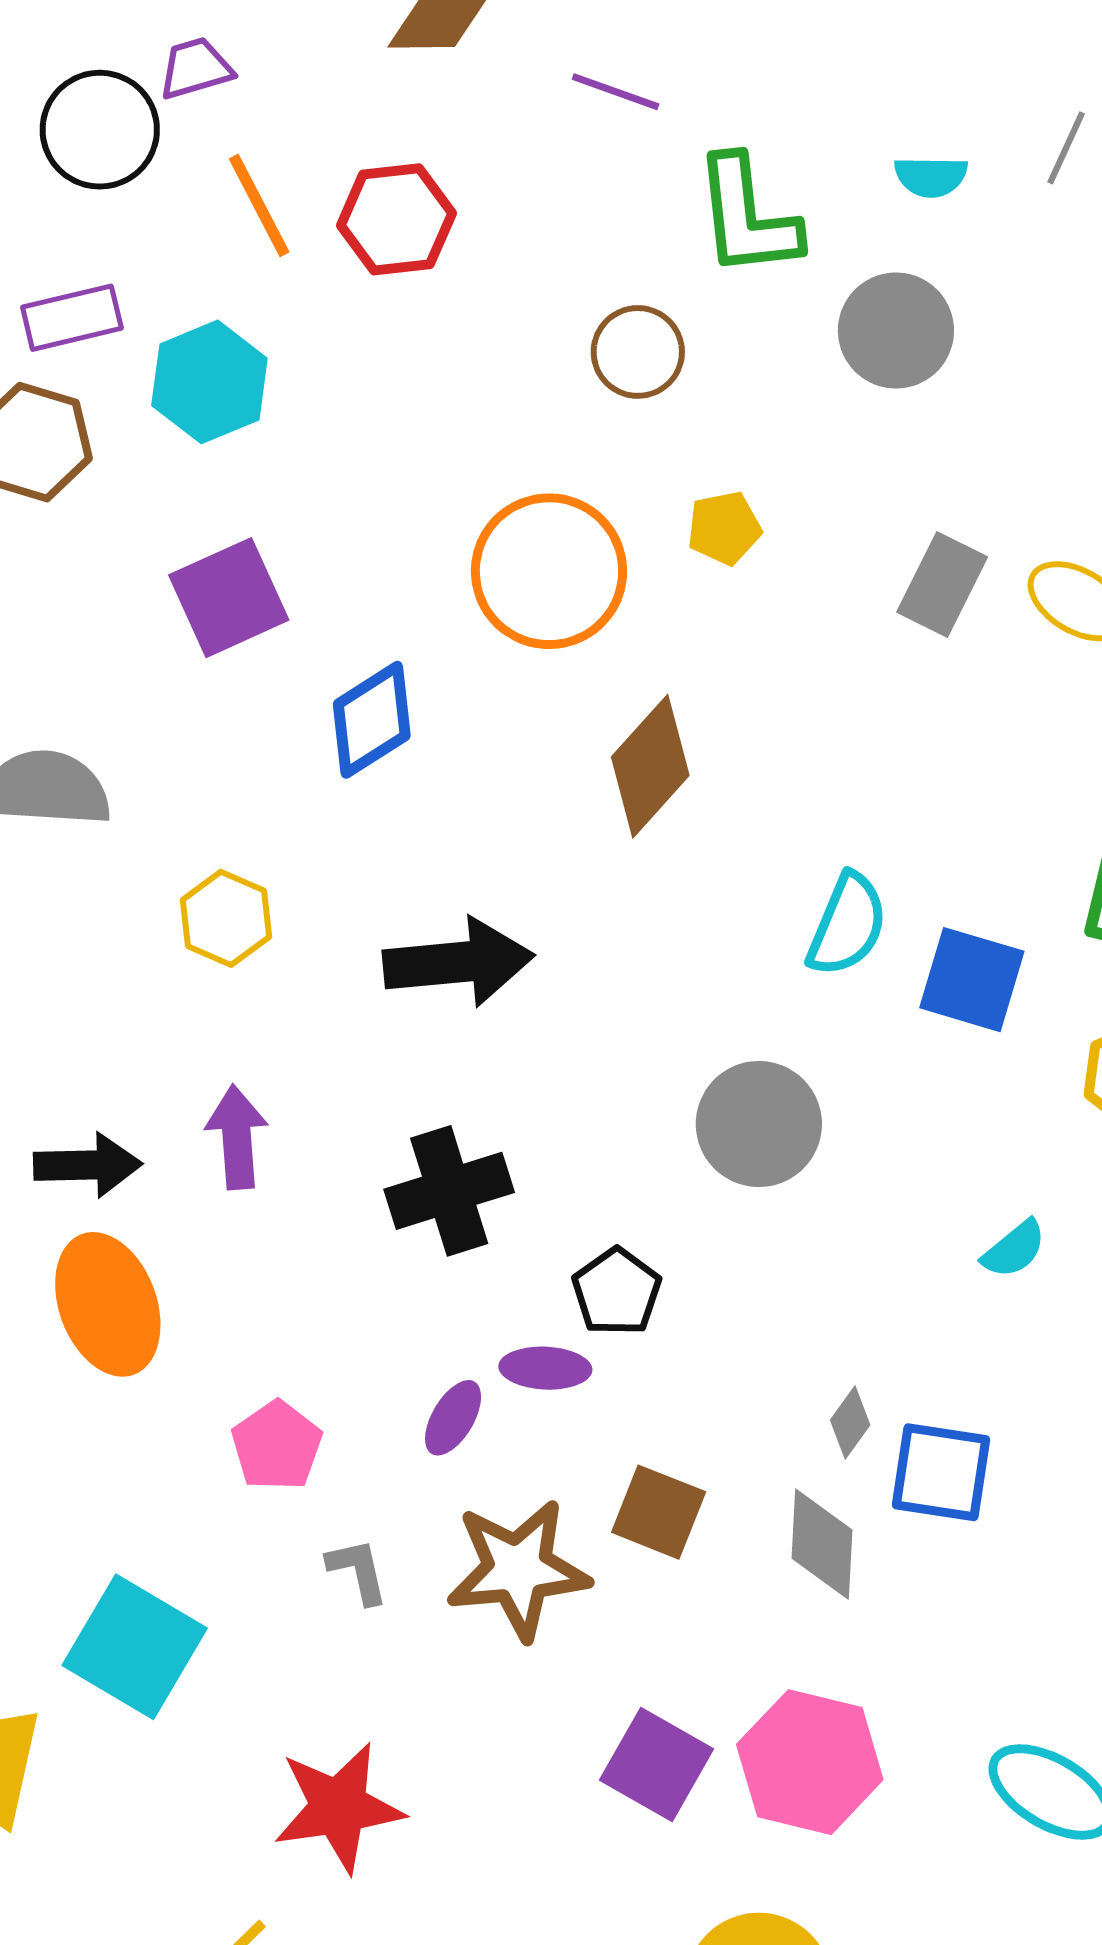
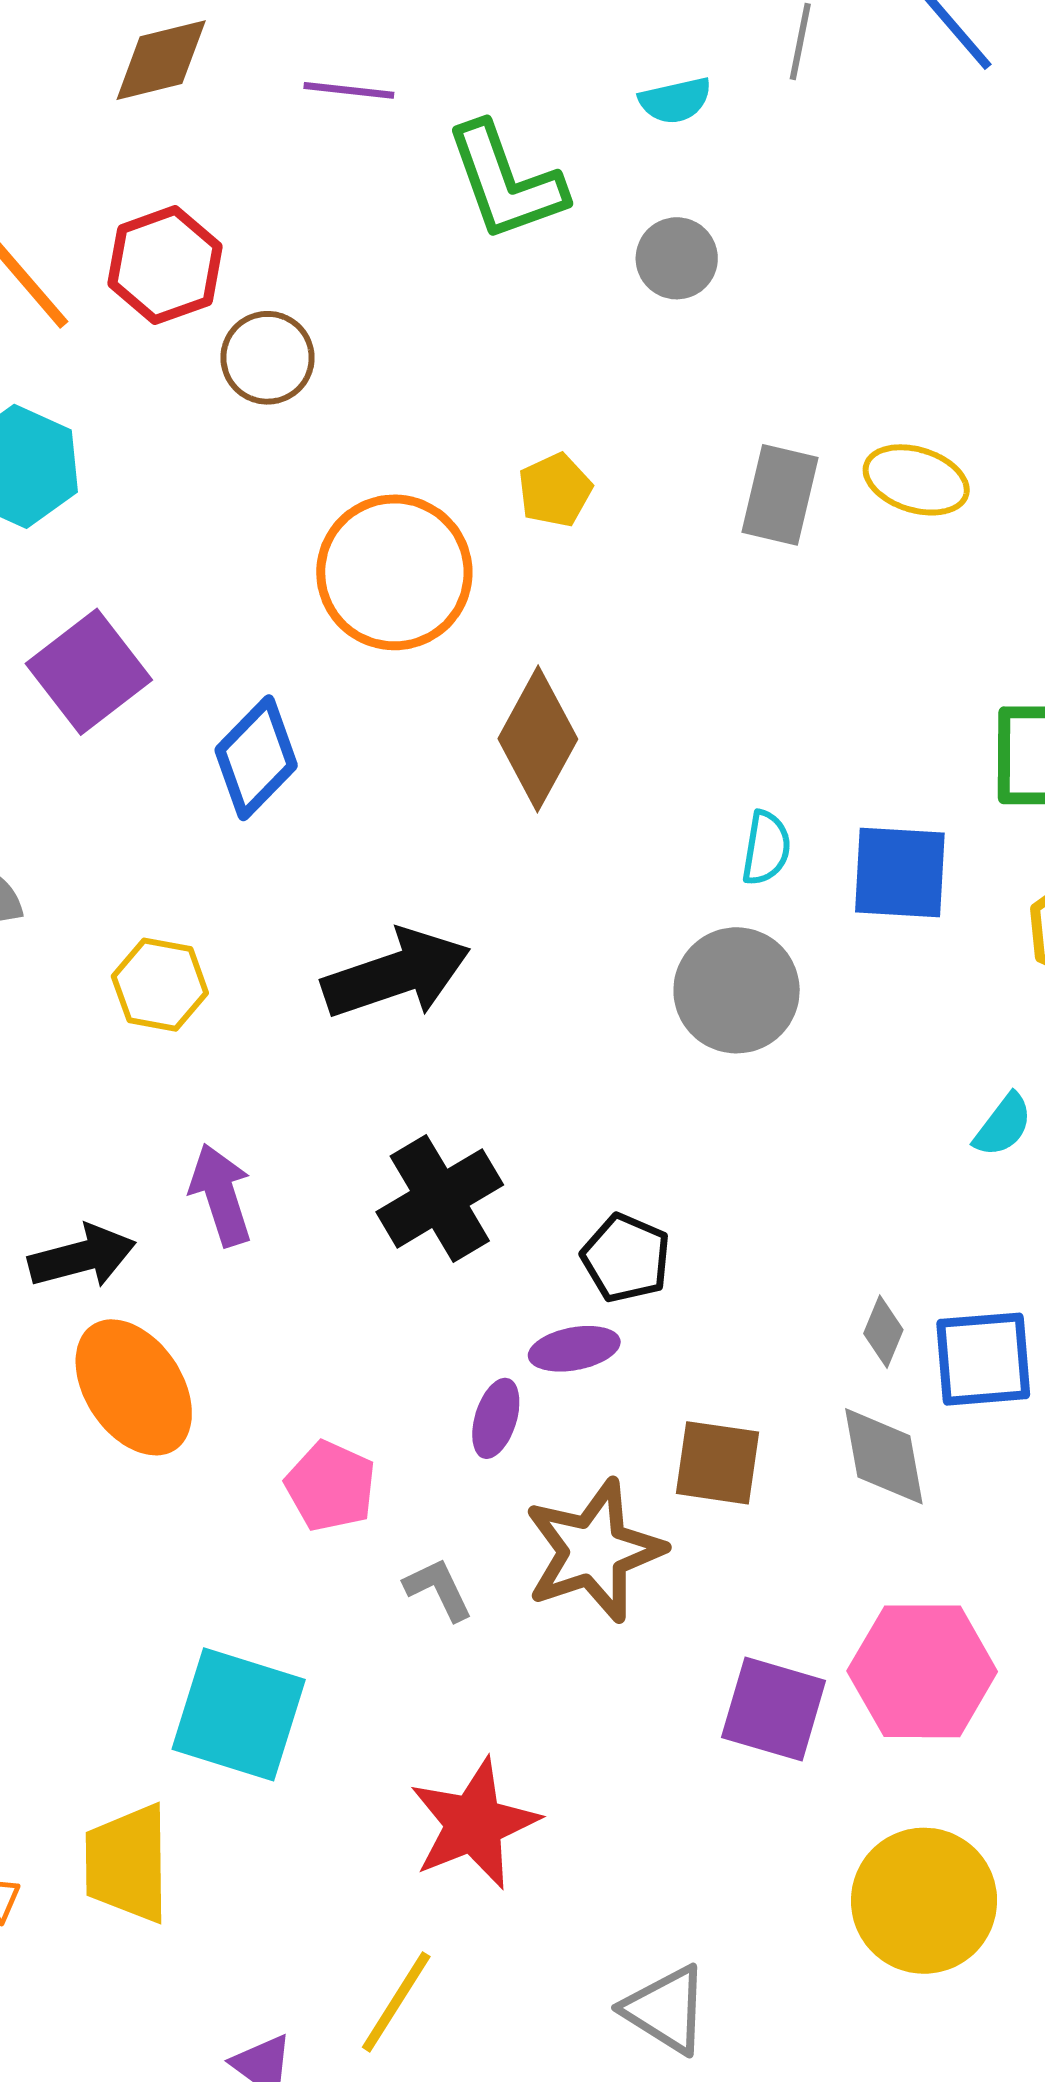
gray circle: (896, 331) -> (677, 258), size x0.7
brown circle: (638, 352) -> (268, 358), moved
cyan semicircle: (847, 925) -> (766, 848), size x0.7
gray circle: (759, 1124) -> (737, 990), moved

